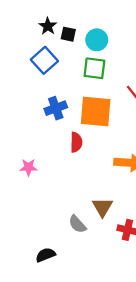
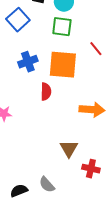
gray semicircle: (77, 224) -> (47, 185), moved

